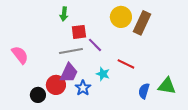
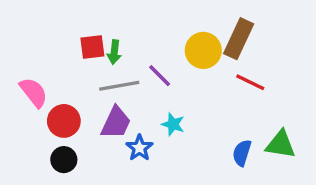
green arrow: (64, 14) -> (114, 52), moved
yellow circle: (121, 17) -> (203, 50), moved
red square: (79, 32) -> (92, 47), moved
red line: (126, 64) -> (250, 82), moved
red circle: (56, 85) -> (64, 121), moved

